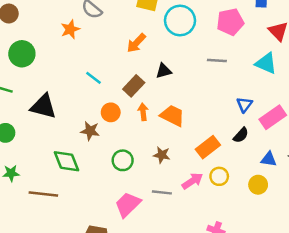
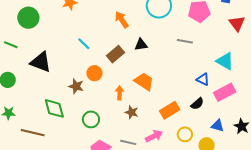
orange arrow: (136, 43) -> (122, 20), turned 96
cyan triangle: (266, 63) -> (225, 61), moved
blue triangle: (244, 105) -> (203, 79), turned -48
orange arrow: (143, 112) -> (120, 93), moved
green circle: (123, 160) -> (91, 119), moved
yellow circle: (219, 176) -> (185, 134), moved

